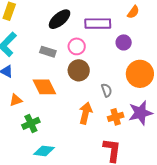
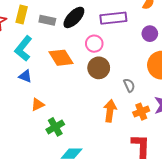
purple circle: (124, 42) -> (150, 34), moved
gray rectangle: (48, 52) -> (47, 20), moved
orange diamond: (44, 87) -> (61, 58), moved

